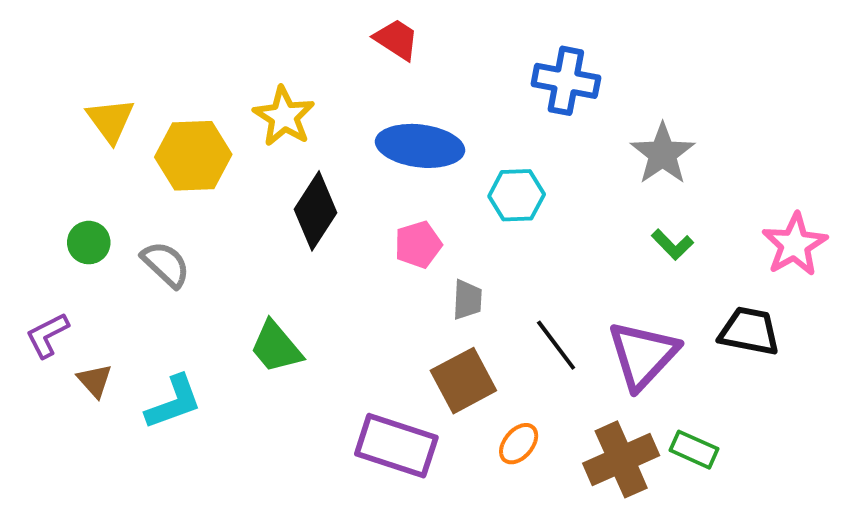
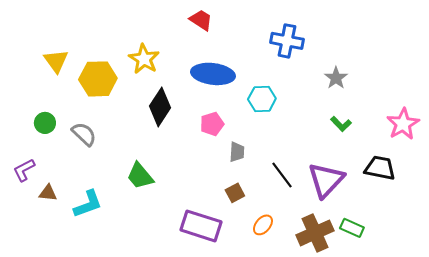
gray star: (663, 154) -> (336, 78), size x0.7
brown triangle: (95, 381) -> (48, 193), turned -42
brown square: (463, 381) -> (235, 193), size x0.6

